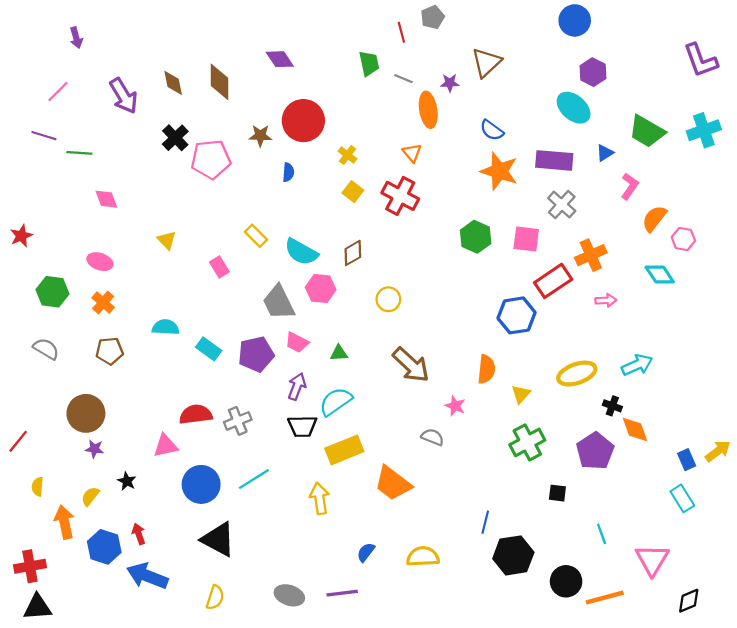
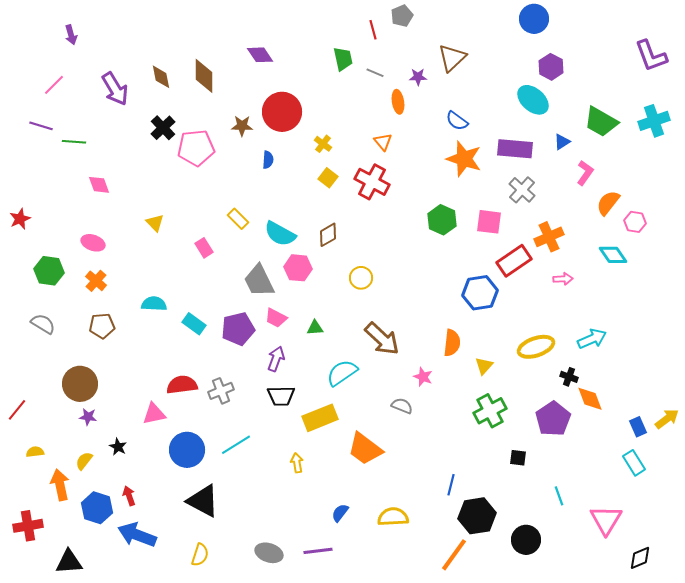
orange ellipse: (428, 110) -> (398, 102), size x0.7
cyan semicircle: (336, 402) -> (342, 373), moved
yellow semicircle: (37, 487) -> (35, 452), turned 78
yellow arrow: (320, 498) -> (297, 463), size x0.7
orange line: (605, 597) -> (454, 555), moved, turned -39
black triangle: (37, 607) -> (69, 562), moved

